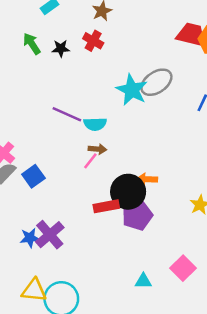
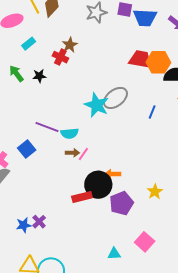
red cross: (93, 41) -> (60, 57), moved
pink line: (90, 161) -> (83, 154), moved
blue square: (33, 176) -> (27, 149), moved
purple pentagon: (137, 215) -> (121, 203), moved
purple cross: (50, 235) -> (39, 222), size x0.6

